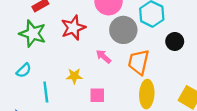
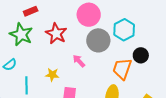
red star: (73, 28) -> (56, 34), turned -30
orange trapezoid: (139, 62) -> (122, 69), moved

